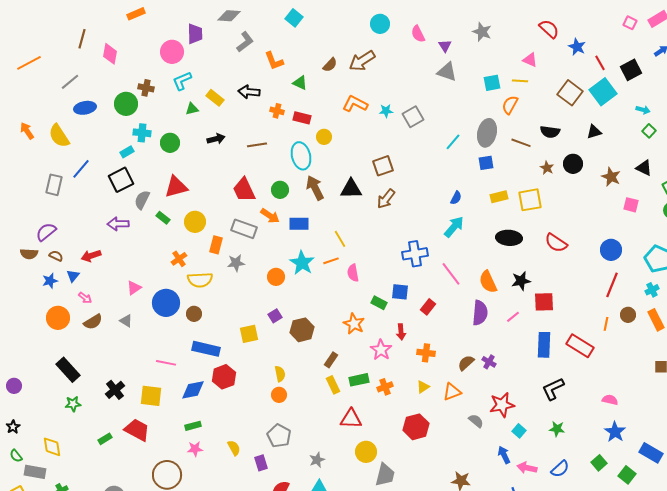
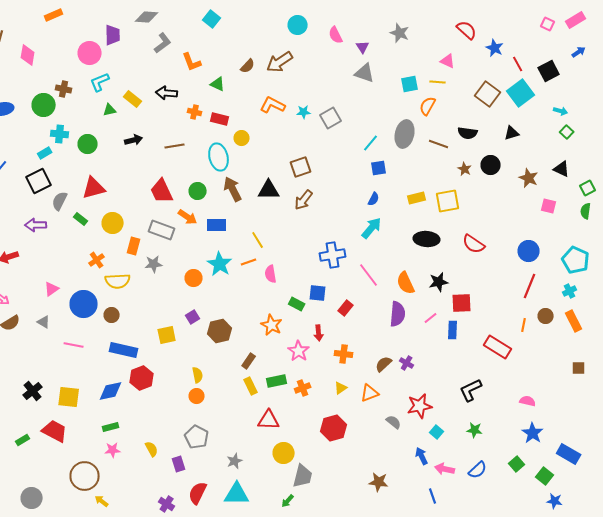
blue square: (486, 163) -> (379, 168), moved
blue rectangle: (544, 345) -> (453, 330), moved, size x0.7
pink line: (166, 363) -> (74, 345), moved

